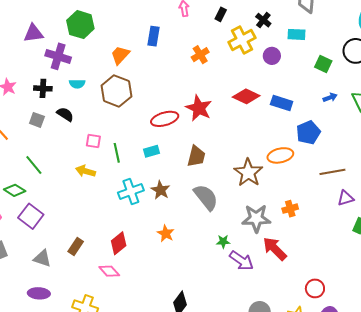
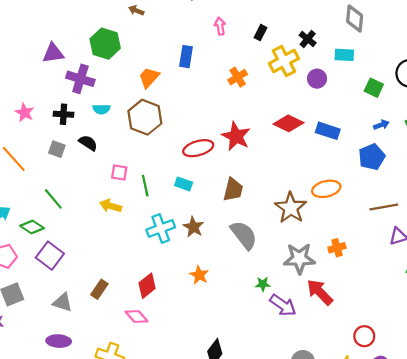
blue pentagon: (308, 133) -> (372, 157), moved
cyan rectangle: (151, 151) -> (184, 184), turned 35

